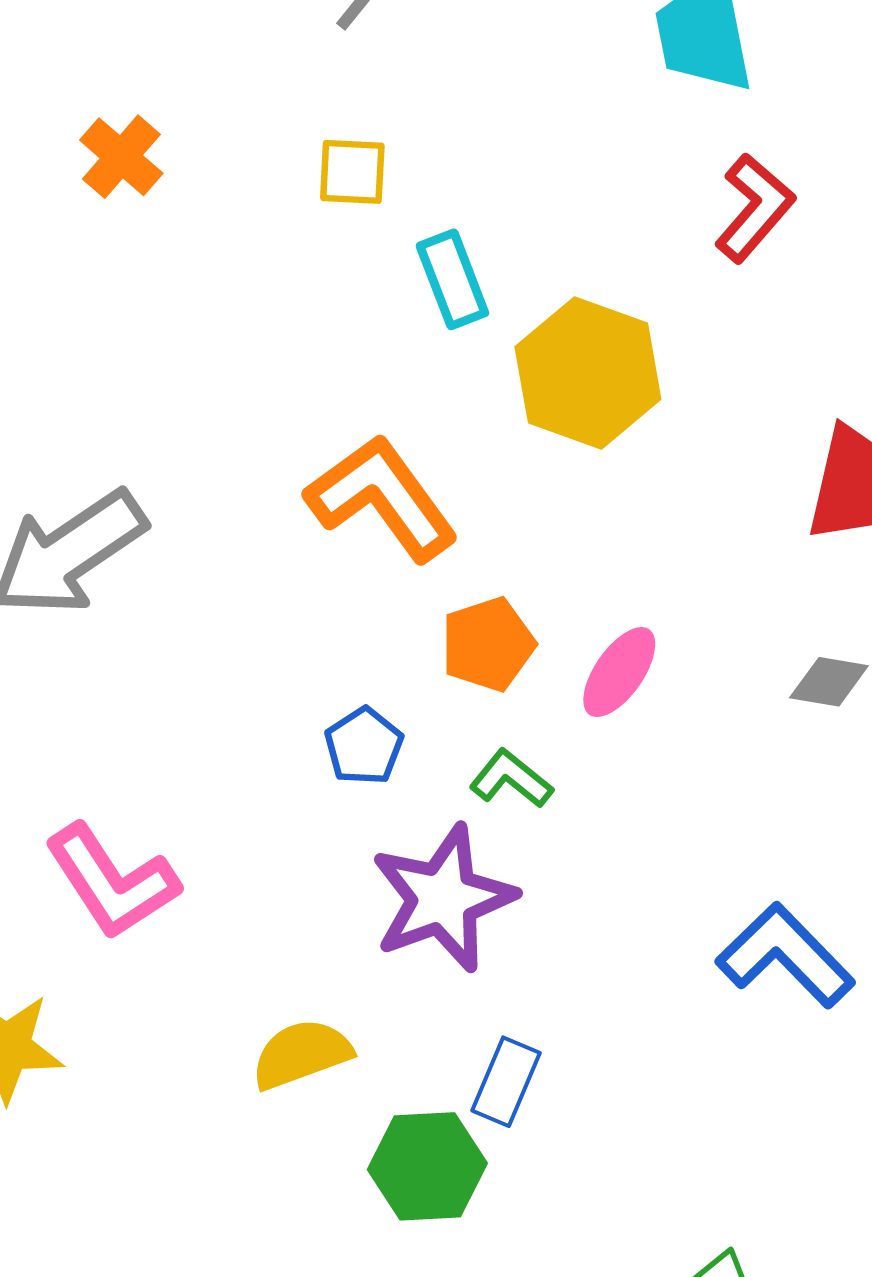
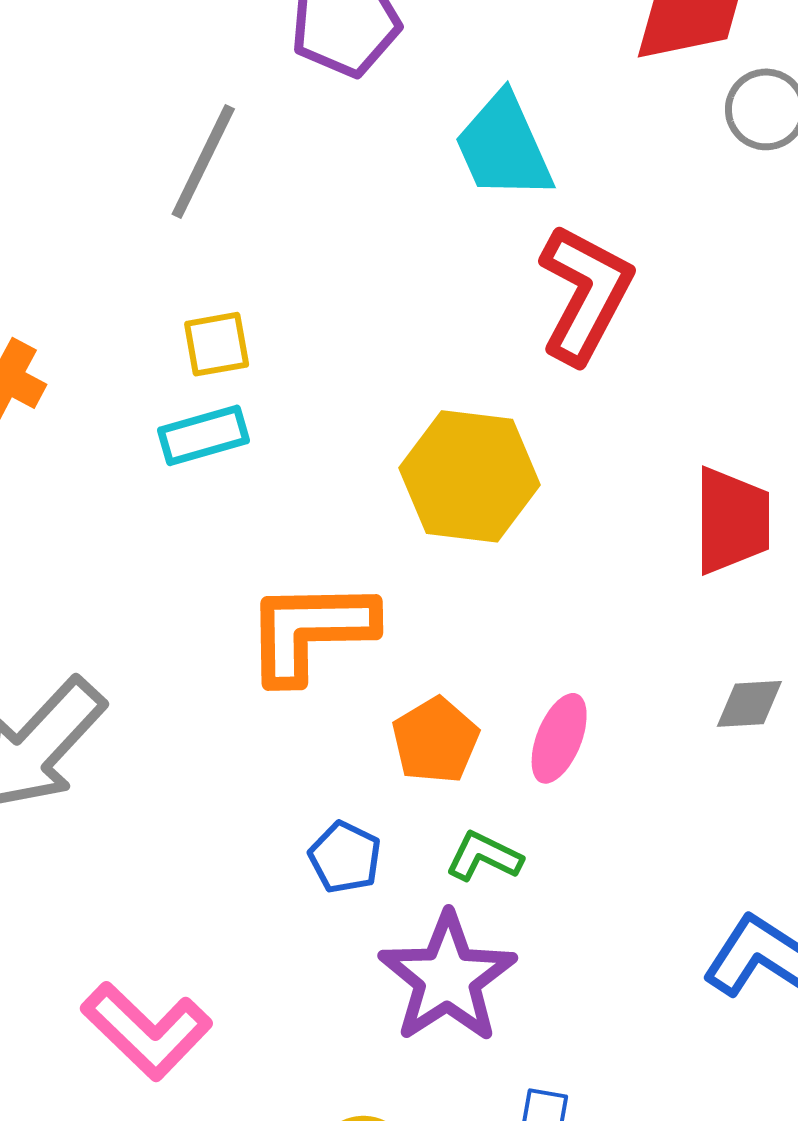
red L-shape: (755, 208) -> (585, 294), size x1.4
cyan rectangle: (452, 279) -> (204, 435), moved, turned -72
orange L-shape: (382, 498) -> (310, 631), turned -42

